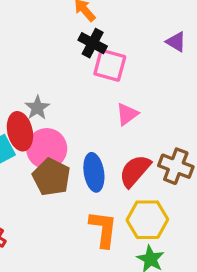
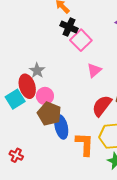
pink square: (110, 65) -> (81, 40), turned 35
pink circle: (47, 149) -> (45, 96), size x0.7
blue ellipse: (94, 172) -> (61, 127), moved

